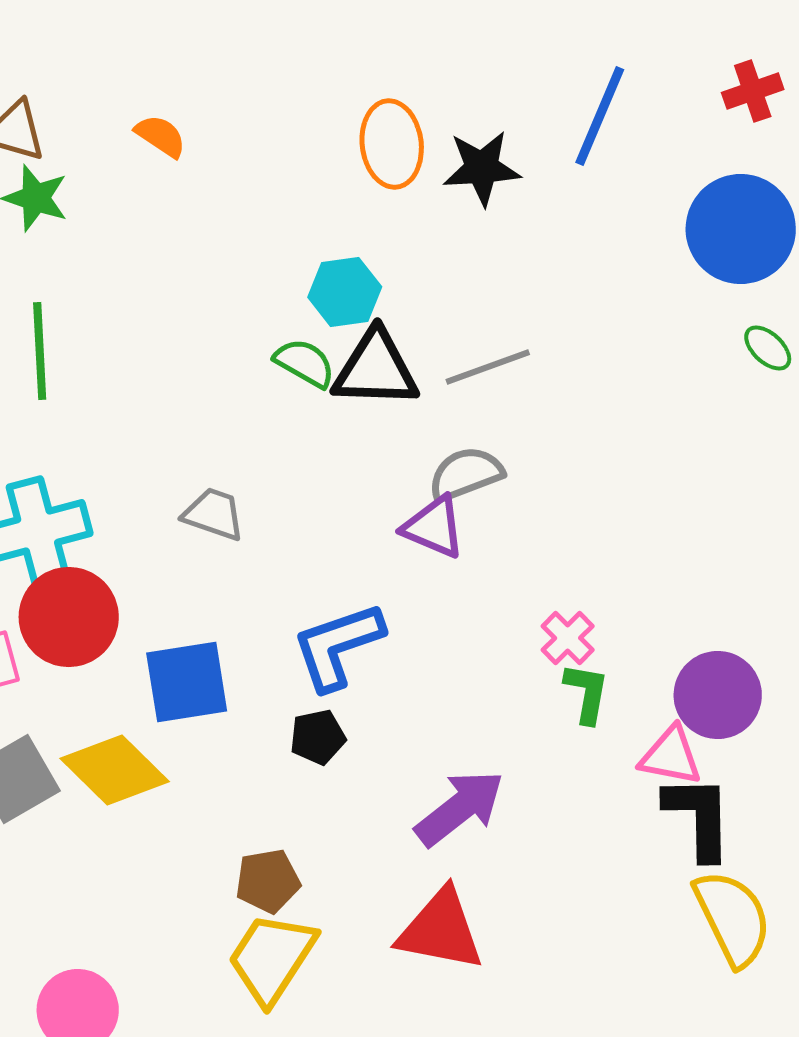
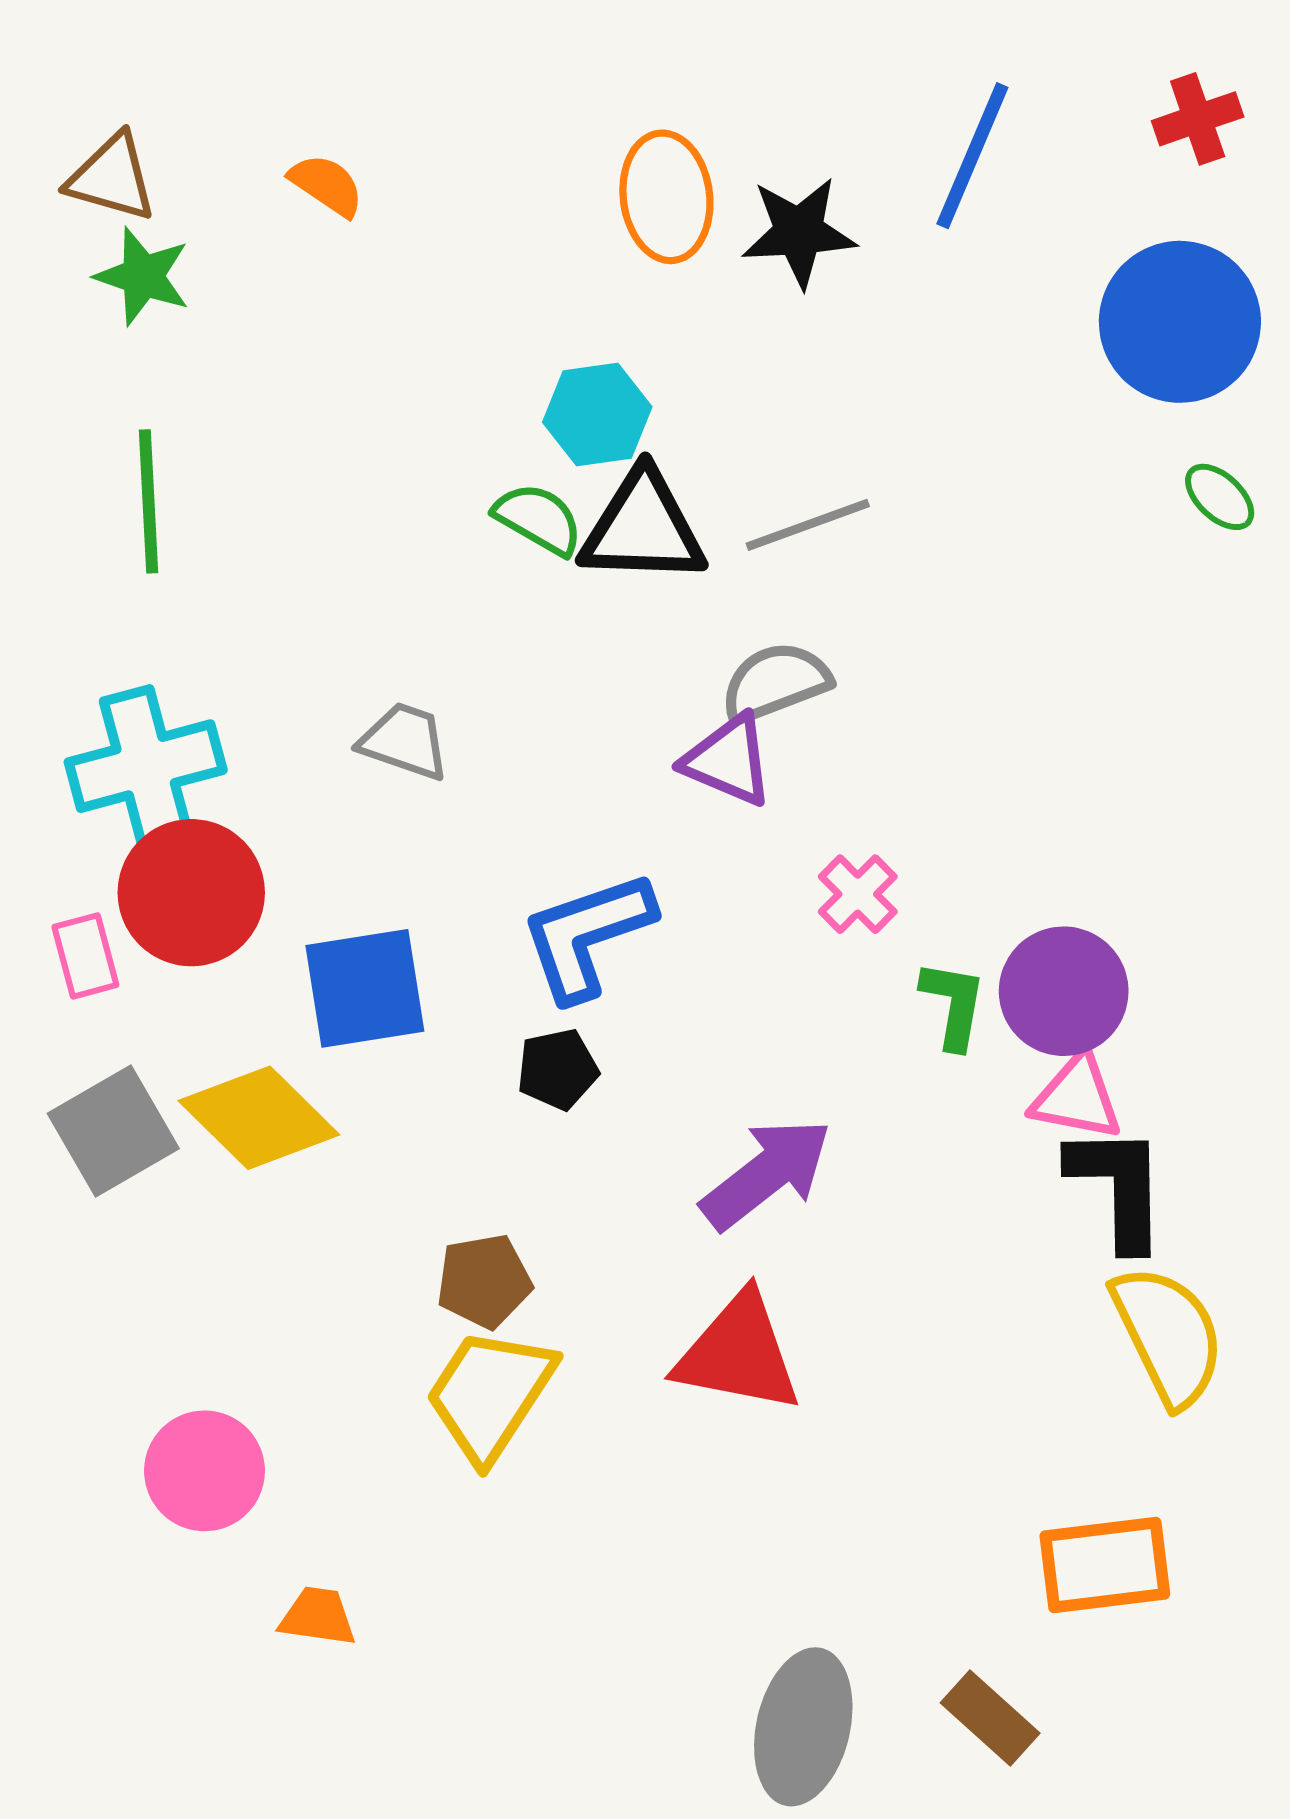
pink cross: (568, 638) -> (858, 894), moved
purple circle: (718, 695) -> (1064, 991), moved

